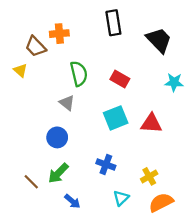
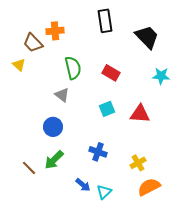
cyan square: (116, 118) -> (107, 109), size x0.7
cyan triangle: (121, 198) -> (104, 192), moved
blue arrow: (72, 201) -> (83, 185), moved

